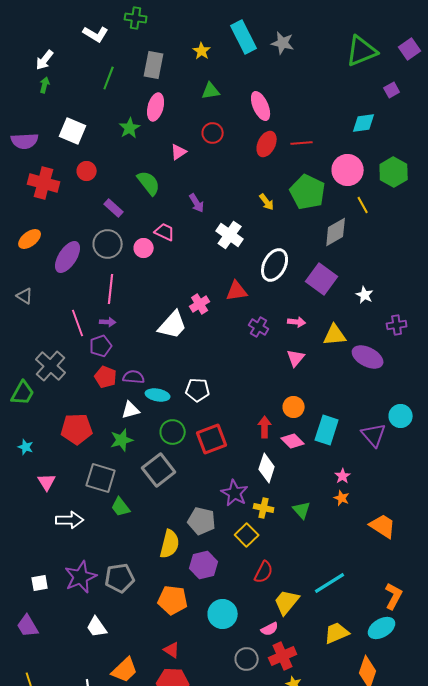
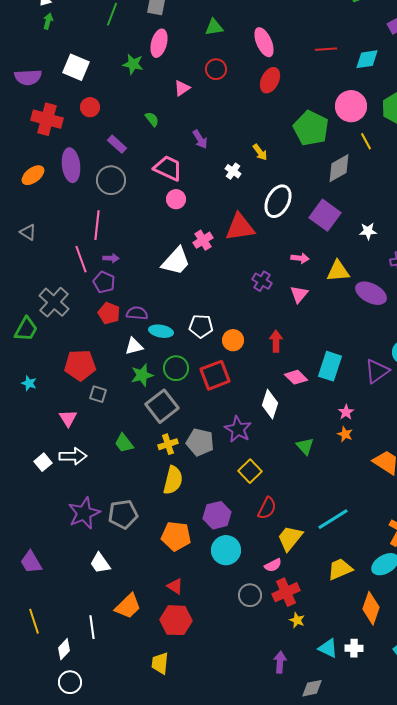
green star: (130, 128) -> (133, 64), turned -30
red line: (302, 143) -> (326, 49), moved
green semicircle: (149, 183) -> (152, 119), size x0.6
yellow arrow: (267, 202) -> (260, 152), moved
pink trapezoid: (165, 232) -> (168, 168), size x1.4
white cross: (230, 235) -> (233, 171), size x0.6
pink circle: (144, 248) -> (176, 199), moved
purple ellipse: (68, 257) -> (71, 165), moved, turned -40
pink line: (111, 289) -> (97, 225), moved
red triangle: (237, 291) -> (240, 227), size x1.4
white star: (365, 295) -> (368, 231), turned -30
purple cross: (259, 327) -> (262, 281), moved
purple pentagon: (101, 346) -> (104, 282), turned -30
orange circle: (294, 407) -> (233, 340), moved
red arrow: (265, 427) -> (276, 341), moved
purple triangle: (374, 435) -> (377, 371), turned 36
green star: (122, 440) -> (142, 375), moved
gray square: (101, 478) -> (98, 394), moved, size x0.6
pink triangle: (47, 482) -> (68, 418), moved
yellow cross: (264, 508) -> (168, 444), moved, turned -30
gray pentagon: (202, 521) -> (200, 442), moved
purple hexagon: (204, 565) -> (217, 515), moved
white square: (40, 583) -> (43, 462), moved, turned -30

